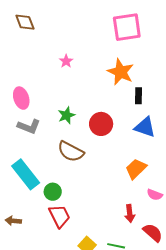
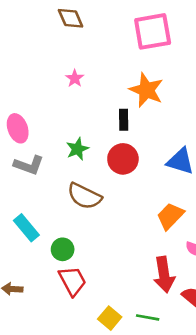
brown diamond: (25, 22) -> (71, 18), moved
black rectangle: (138, 96) -> (124, 120), moved
cyan rectangle: (26, 174) -> (26, 228), size x0.7
red arrow: (130, 213) -> (164, 275), size x1.5

